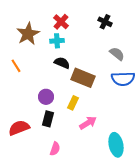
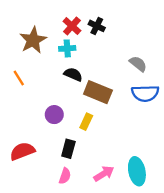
black cross: (105, 22) -> (97, 26), moved
black rectangle: (48, 119) -> (68, 149), moved
pink arrow: (88, 123) -> (104, 174), moved

